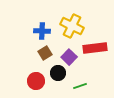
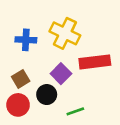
brown square: (45, 53) -> (21, 79), moved

